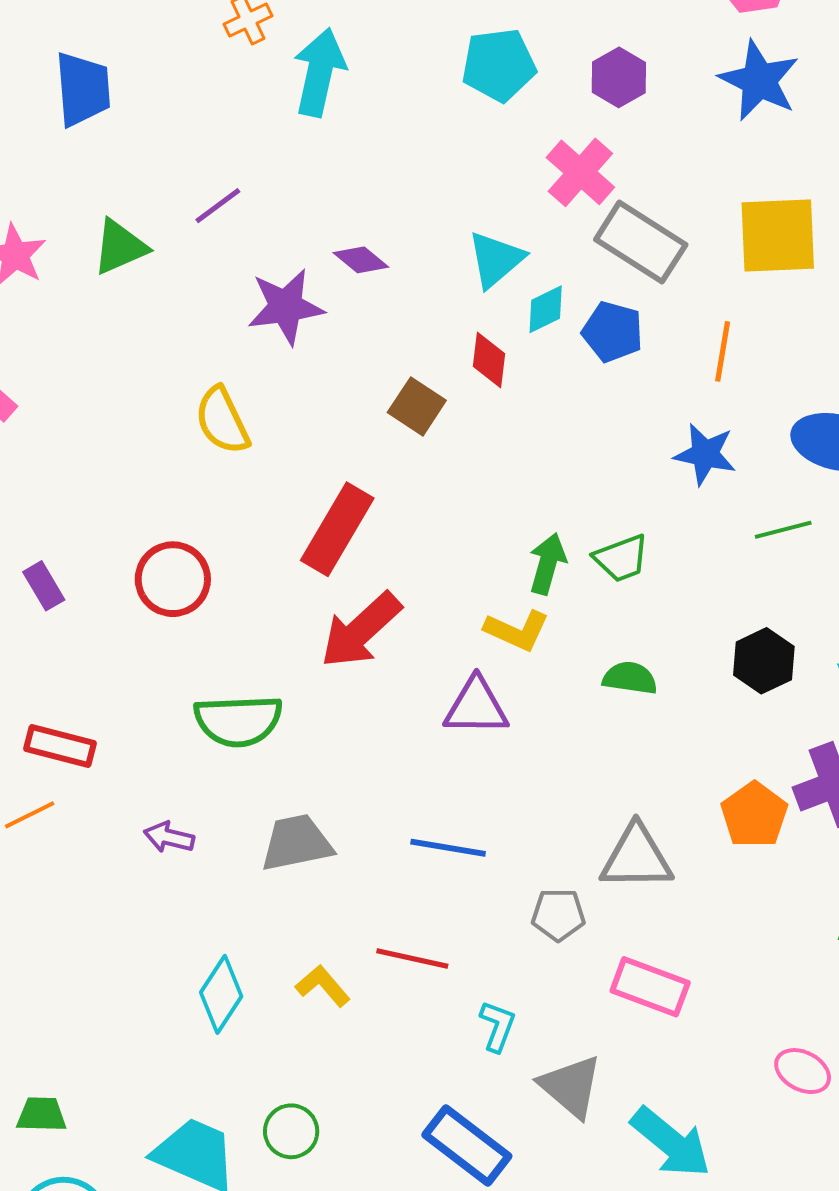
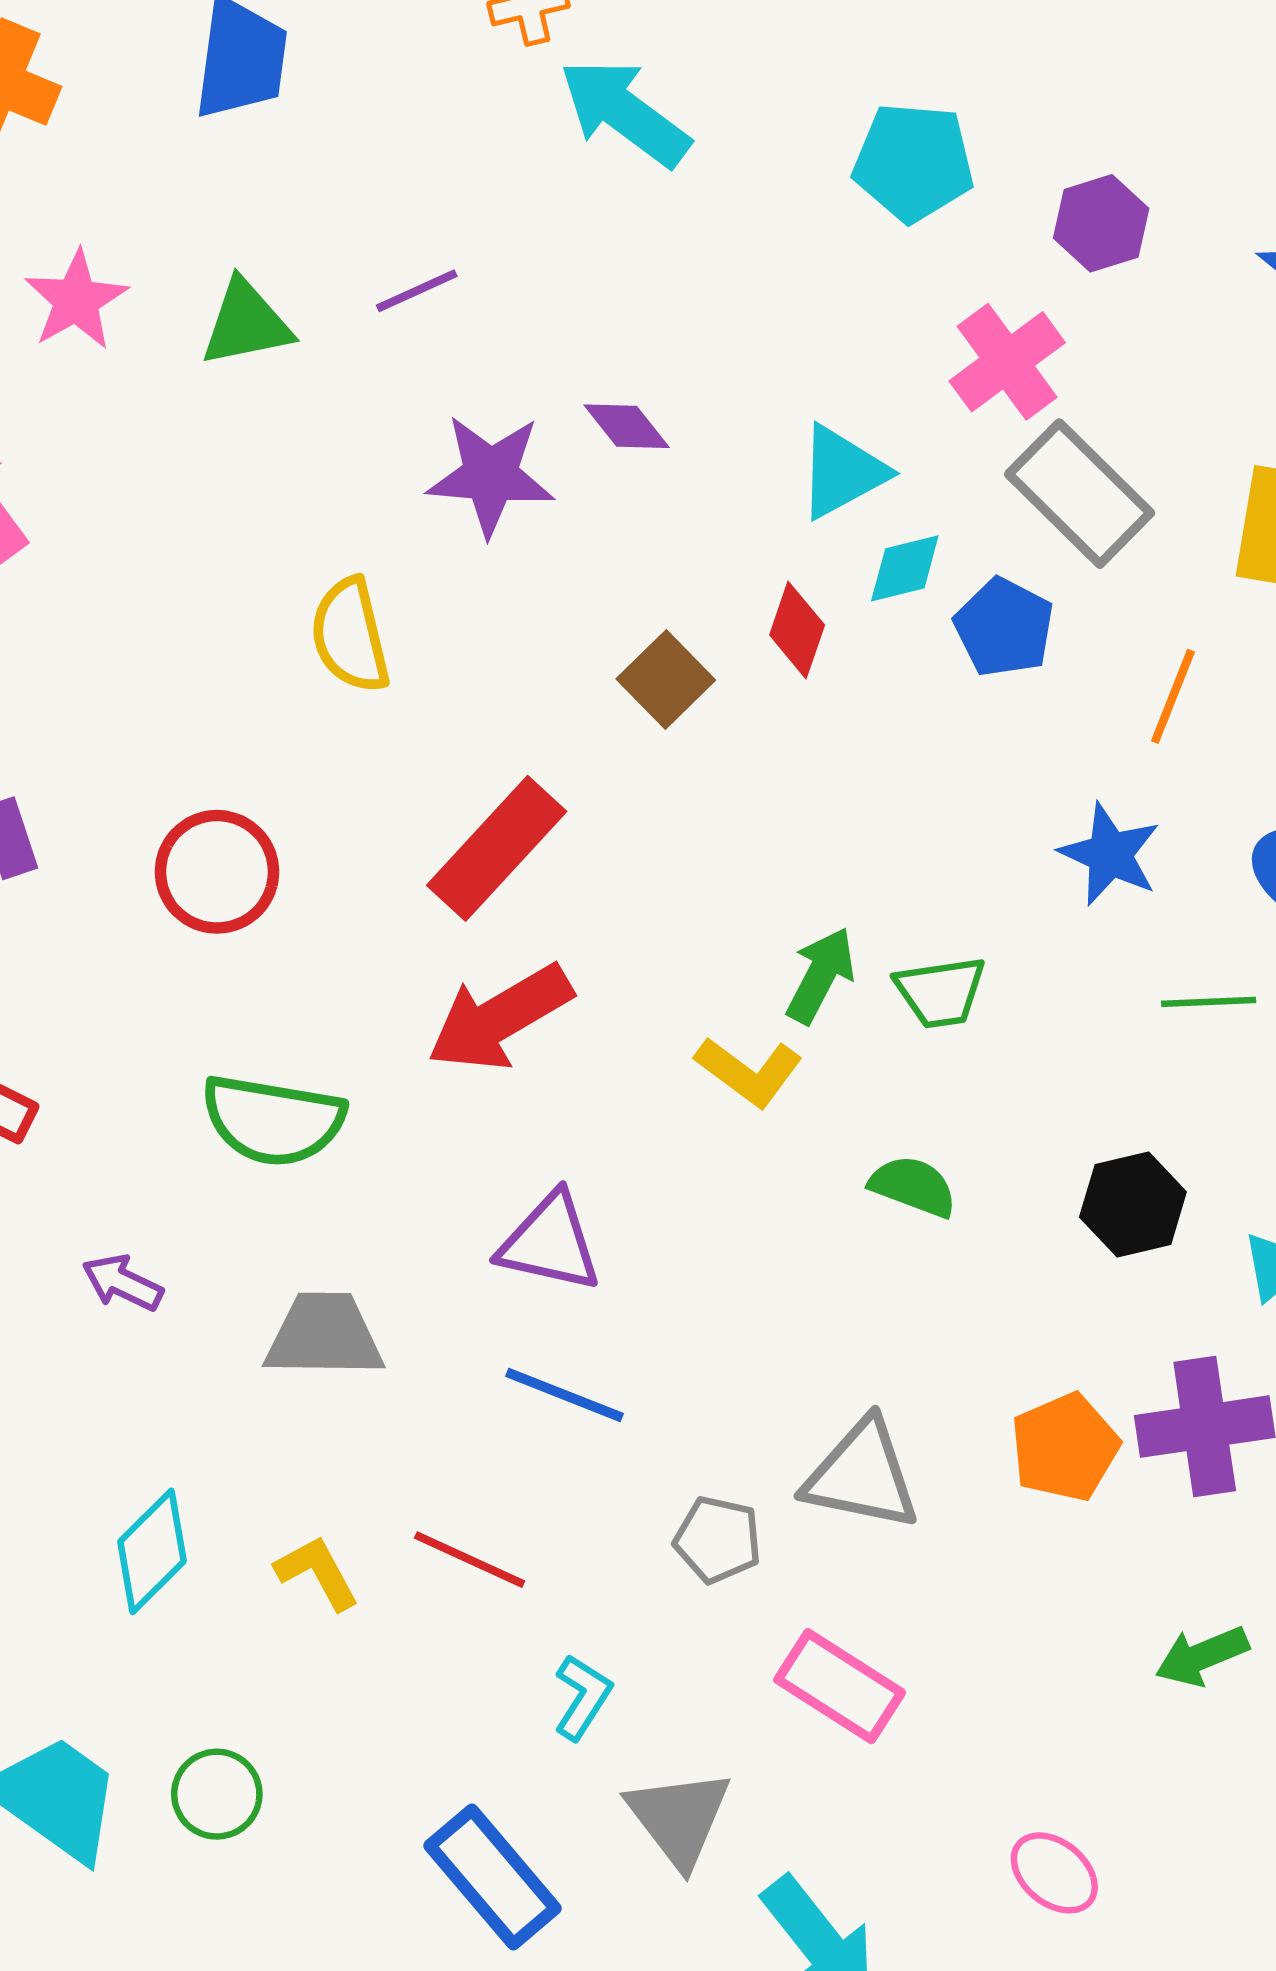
cyan arrow: (319, 72) -> (625, 113), turned -78
purple triangle: (476, 707) -> (550, 1243), moved

